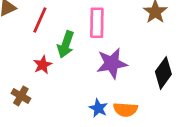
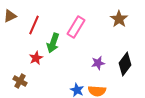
pink rectangle: (97, 23) -> (76, 27), turned 30
purple star: (112, 63) -> (98, 63), moved, size x0.6

